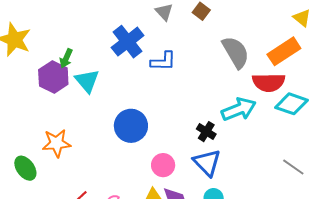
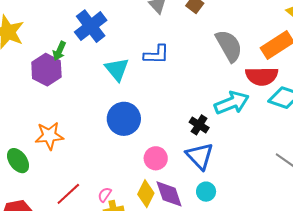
blue cross: (128, 42) -> (91, 26), moved
cyan triangle: (87, 81) -> (117, 69), moved

